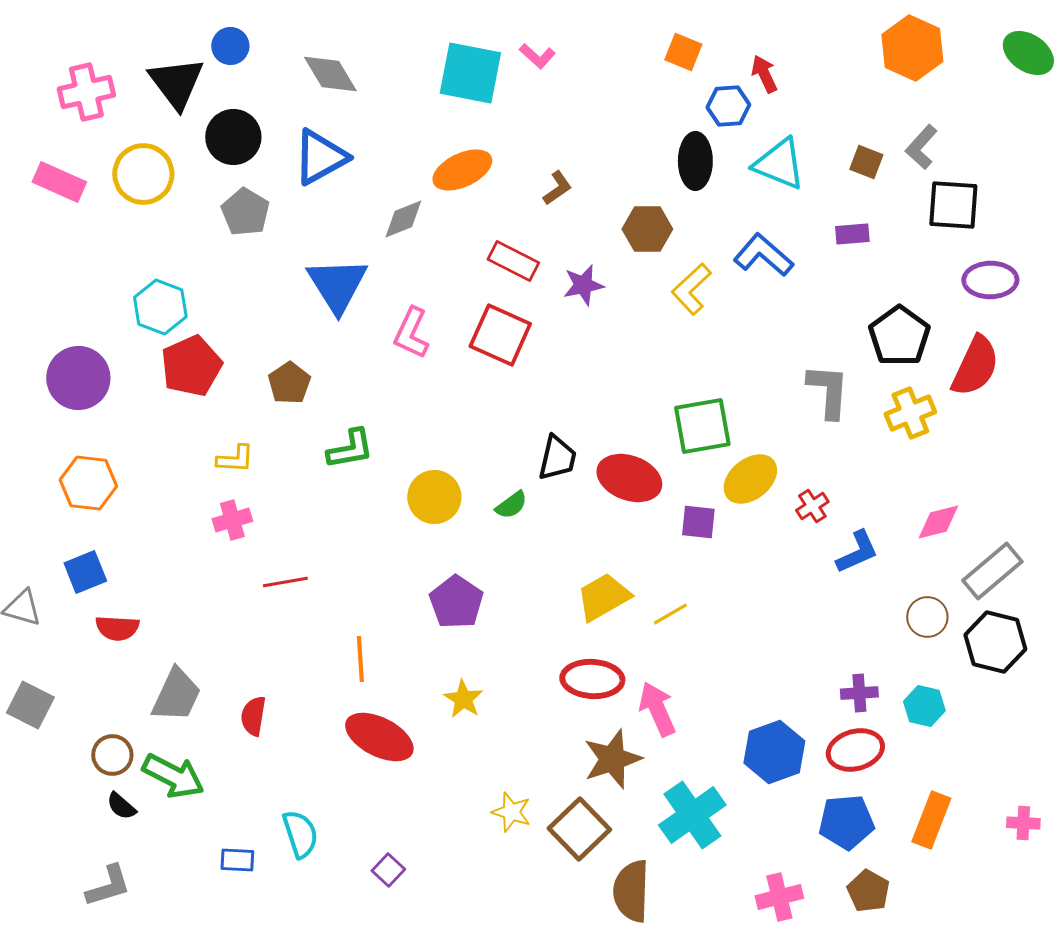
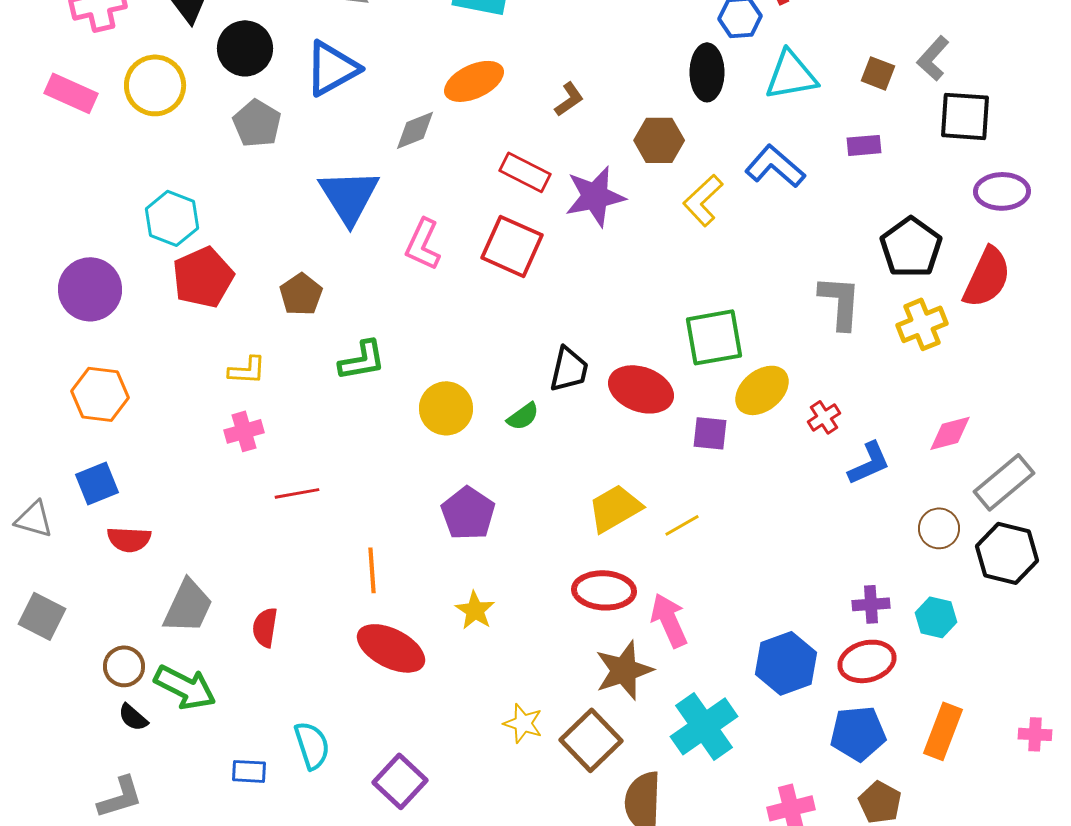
cyan triangle: (779, 164) -> (791, 75), turned -32
purple star: (583, 285) -> (595, 196), size x1.5
purple square: (388, 870) -> (400, 781), size x1.6

